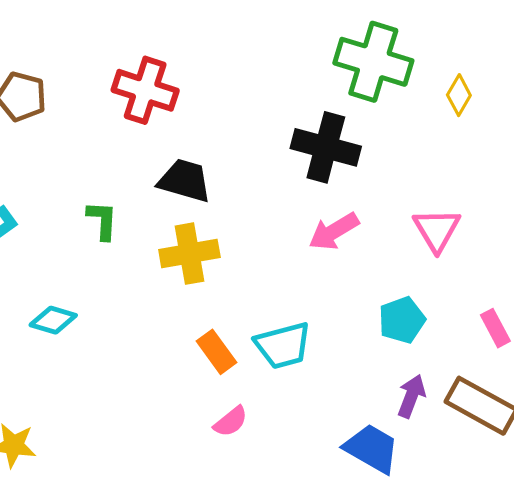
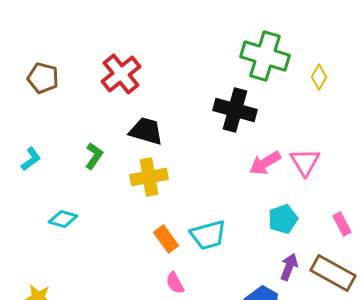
red cross: (145, 90) -> (121, 74), turned 33
green L-shape: (102, 220) -> (94, 156), turned 32
pink arrow: (334, 231) -> (265, 163), moved
pink semicircle: (231, 422) -> (175, 283), turned 100

